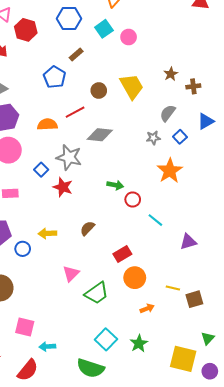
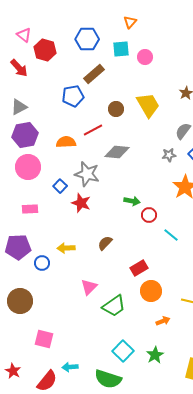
cyan square: (104, 29) -> (121, 49), turned 30
brown rectangle: (76, 55) -> (94, 74), size x1.5
blue pentagon: (55, 77) -> (73, 96), turned 30
cyan arrow: (47, 347) -> (70, 367), moved

